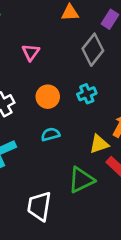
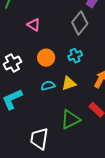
pink triangle: (31, 52) -> (34, 25), turned -32
yellow triangle: (99, 144) -> (69, 83), moved

